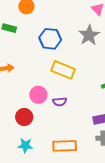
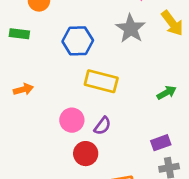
purple semicircle: (60, 102) -> (102, 126), turned -40
red circle: (24, 117) -> (86, 154), moved

